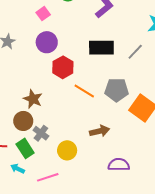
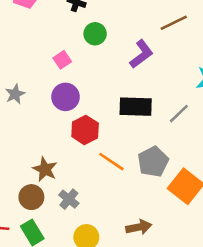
gray pentagon: (117, 90) -> (153, 162), turned -30
brown arrow: (100, 131) -> (139, 227), moved
gray cross: (41, 133) -> (69, 199), moved

